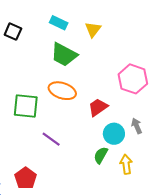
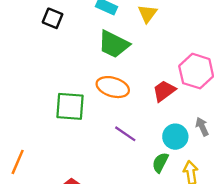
red trapezoid: (98, 107) -> (164, 91), moved
purple line: (51, 139) -> (125, 134), moved

